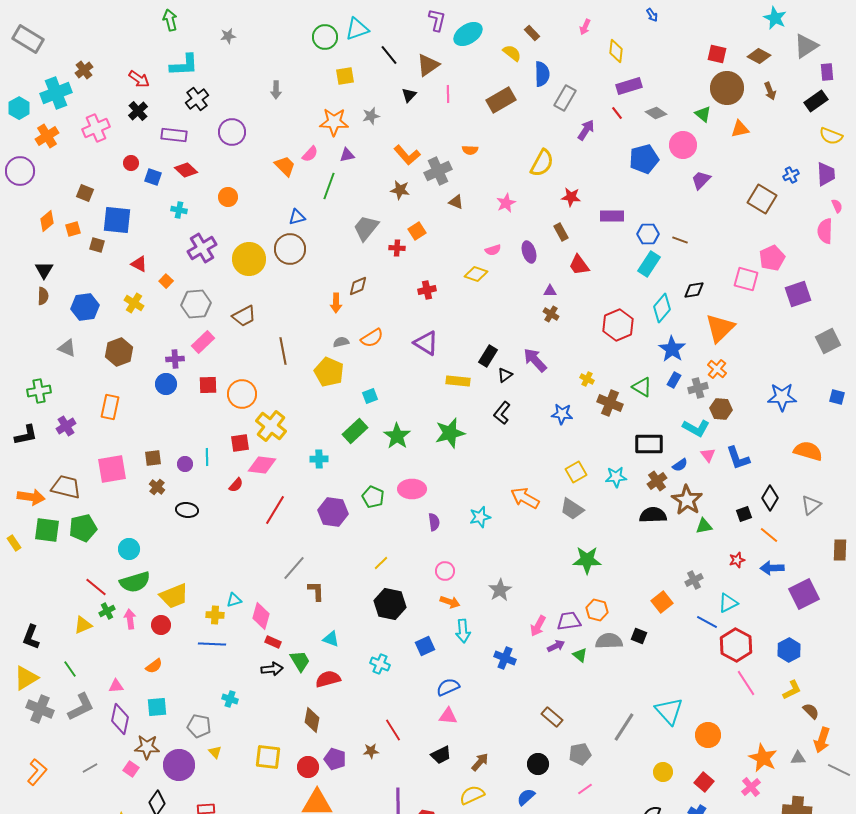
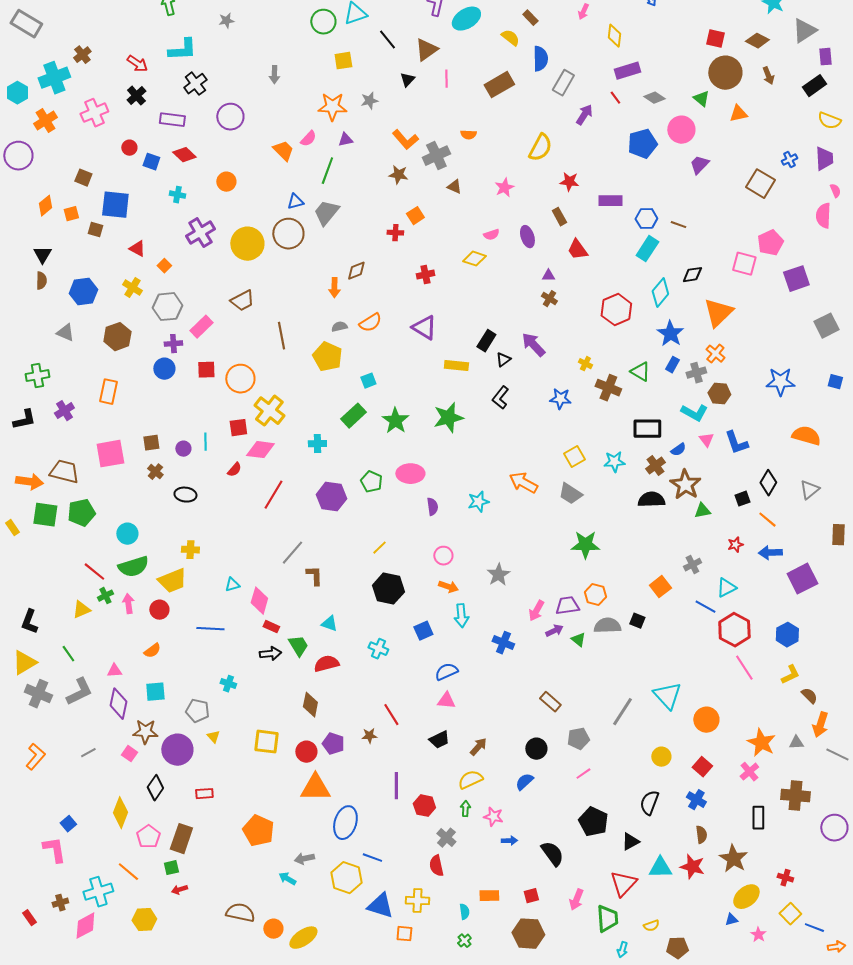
gray trapezoid: (366, 228) -> (326, 213), moved
gray hexagon: (196, 304) -> (167, 307), moved
yellow cross: (215, 615) -> (190, 550), moved

